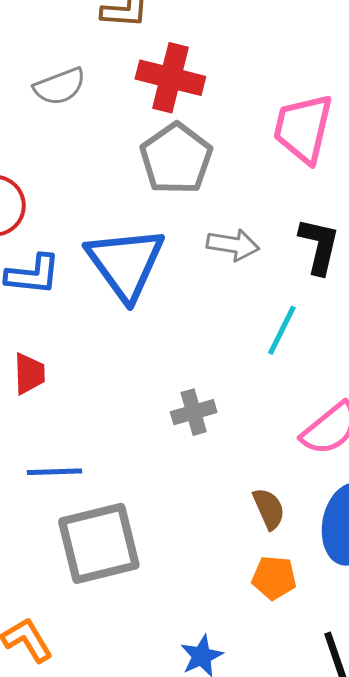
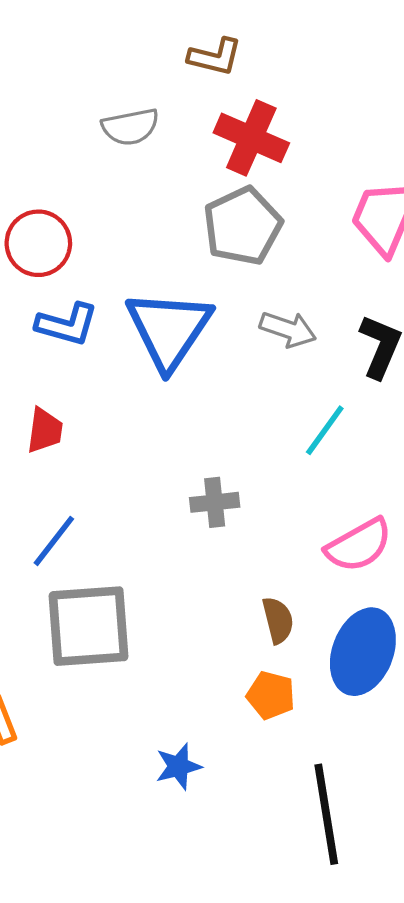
blue line: (54, 472) -> (54, 541), turned -60

